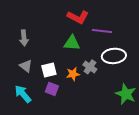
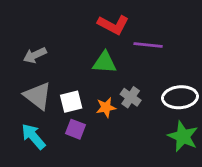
gray arrow: (24, 38) -> (35, 55), turned 70
white ellipse: (114, 56) -> (180, 97), moved
gray triangle: (26, 66) -> (38, 96), size x1.5

